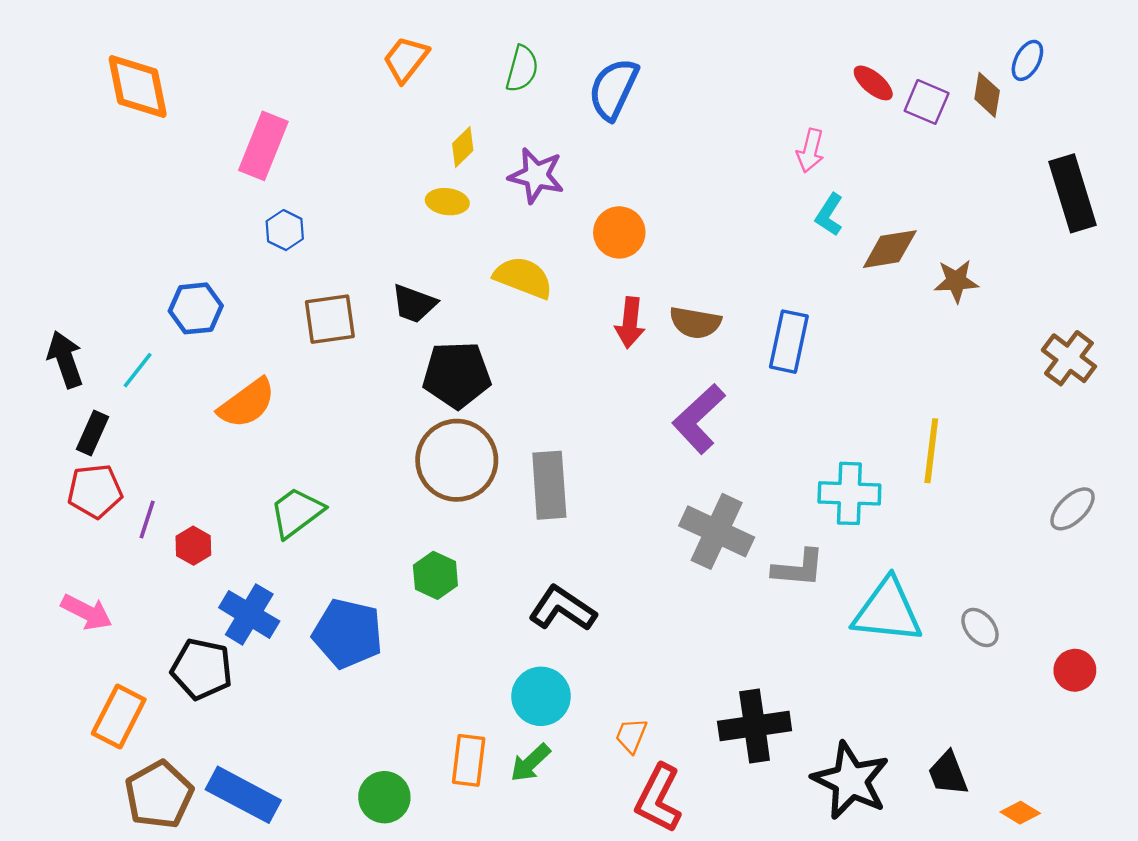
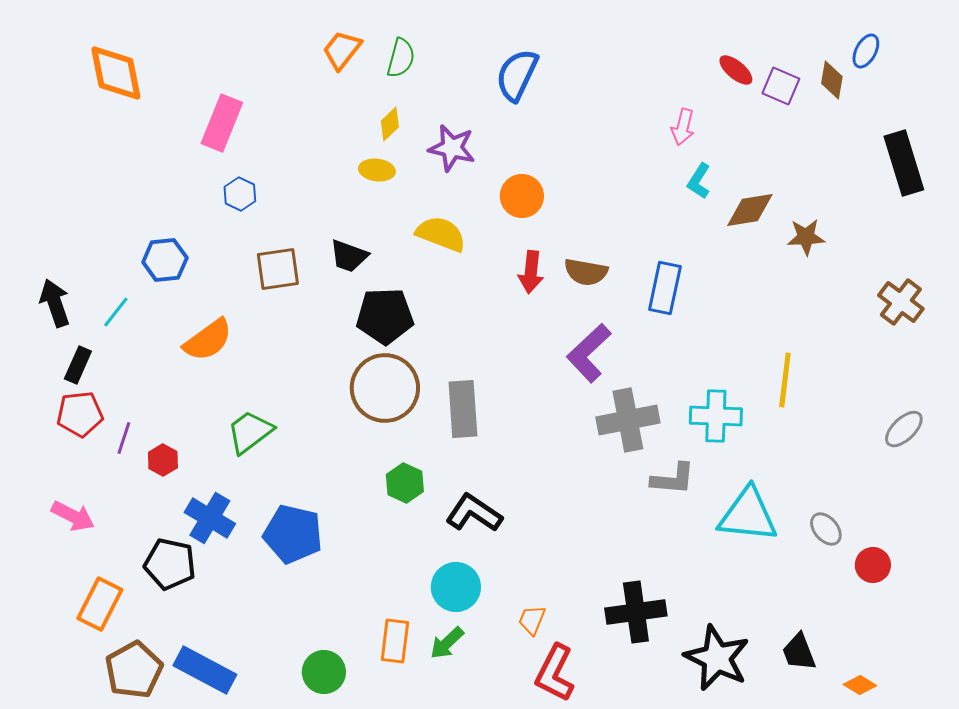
green semicircle: (522, 69) -> (401, 58), moved
gray cross: (717, 531) -> (628, 420), moved, turned -36
green hexagon: (435, 575) -> (405, 483), moved
red circle: (1075, 670) -> (873, 565), moved

